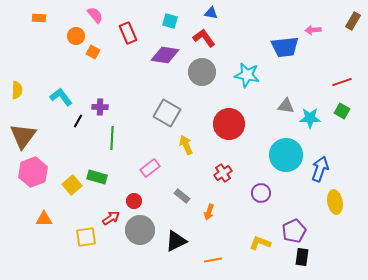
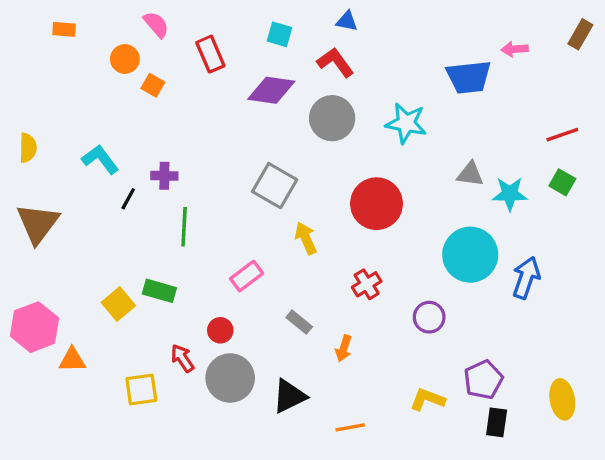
pink hexagon: (33, 172) -> (34, 327), moved
yellow ellipse: (335, 202) -> (562, 399), moved
red arrow: (111, 218) -> (182, 358), turned -90

